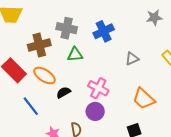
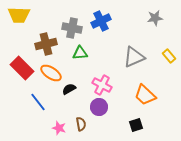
blue cross: (104, 31) -> (101, 21), moved
gray triangle: (132, 59) -> (134, 57), size x1.6

